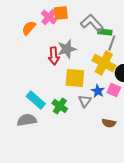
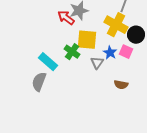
red arrow: (54, 56) -> (66, 18), turned 132
green cross: (60, 106) -> (72, 52), moved
gray semicircle: (27, 120) -> (39, 82), turned -60

